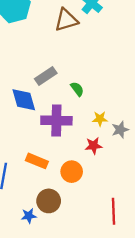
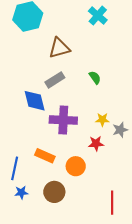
brown triangle: (66, 20) -> (59, 48), moved
green semicircle: (77, 89) -> (95, 77), moved
blue star: (29, 216) -> (21, 192), moved

